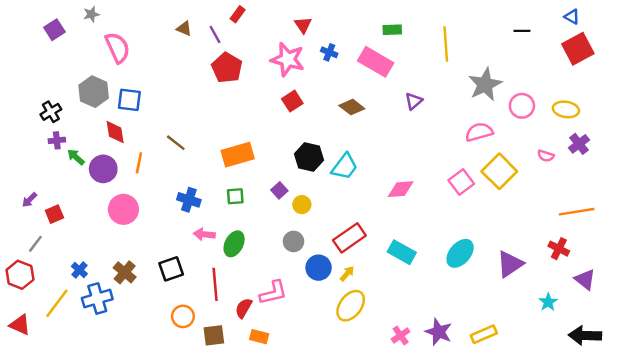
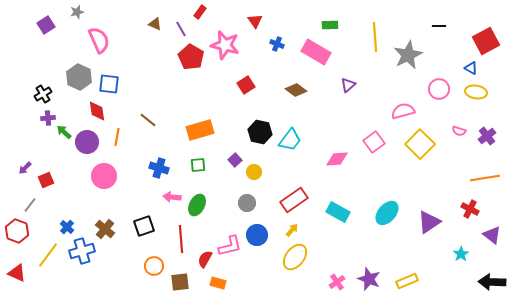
blue triangle: (572, 17) -> (471, 68), moved
pink star: (288, 59) -> (225, 45), moved
gray star: (485, 84) -> (408, 55), moved
purple cross: (579, 144) -> (487, 136), moved
pink square: (461, 182) -> (374, 142), moved
blue circle: (319, 268) -> (257, 235), moved

